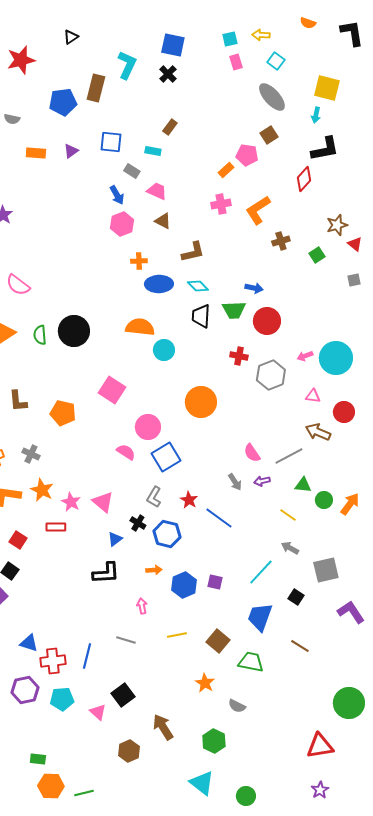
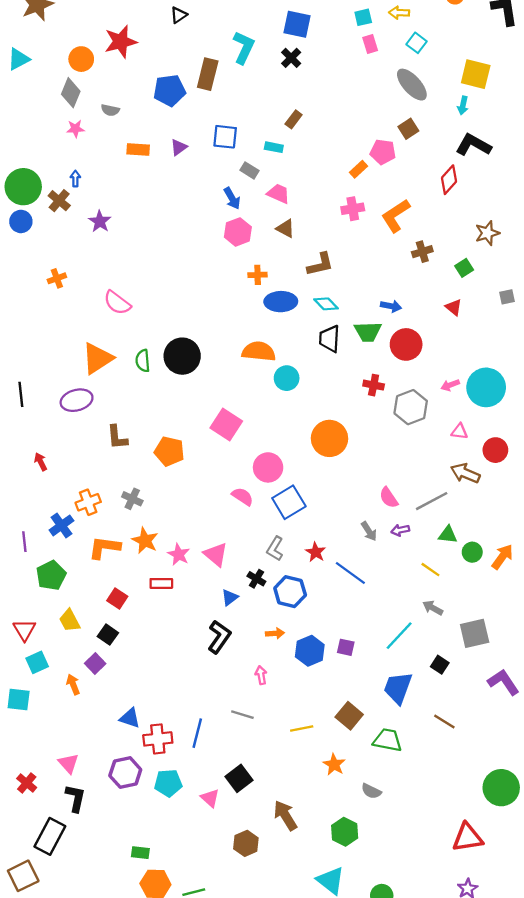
black L-shape: (325, 149) -> (473, 145), turned -140
red triangle: (355, 244) -> (454, 307), moved
black L-shape: (106, 573) -> (219, 637), turned -52
yellow line: (177, 635) -> (302, 728), moved

